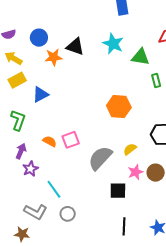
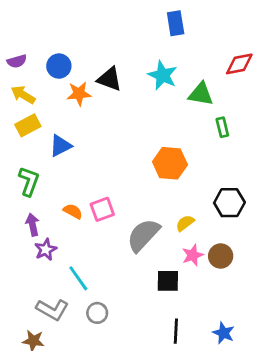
purple arrow: (21, 151) -> (33, 225), turned -35

